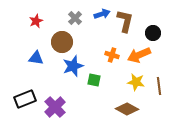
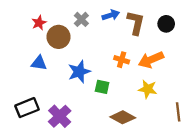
black circle: (153, 33) -> (166, 24), moved
brown circle: (62, 42) -> (59, 37), moved
brown line: (159, 86) -> (178, 112), moved
brown diamond: (127, 109) -> (123, 117), moved

